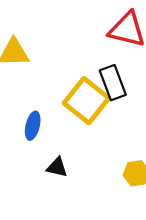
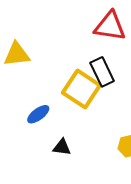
blue ellipse: (33, 126) -> (38, 114), turned 45

